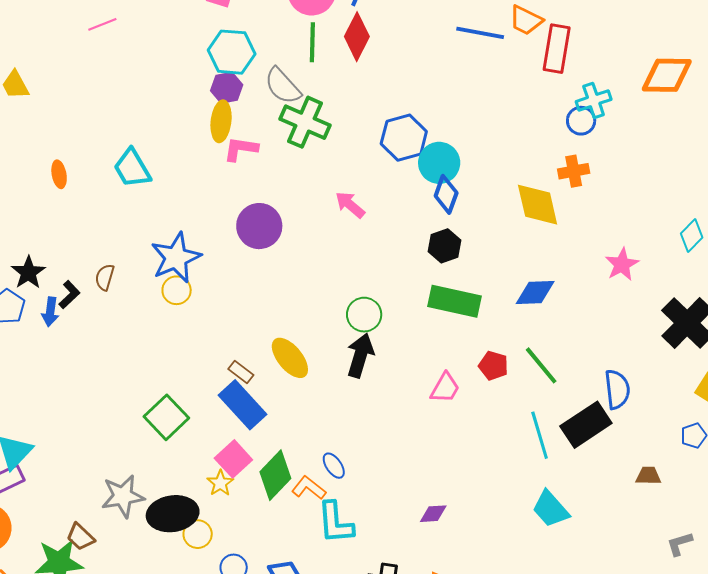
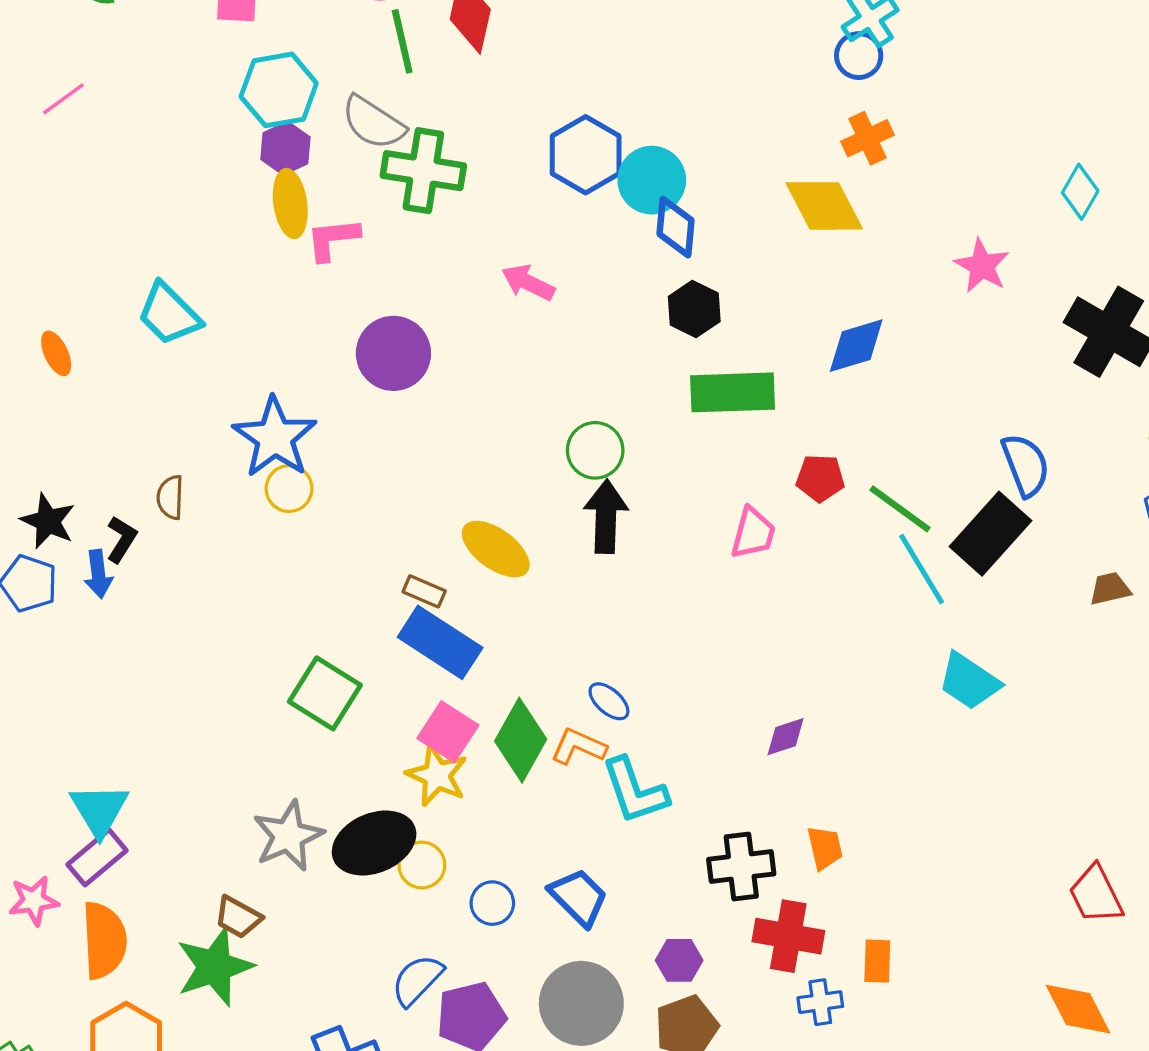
green line: (541, 365) -> (900, 509), moved
yellow star: (220, 483) -> (437, 775), size x1.4

